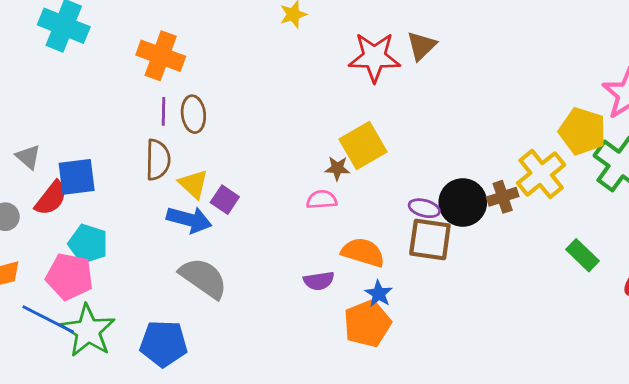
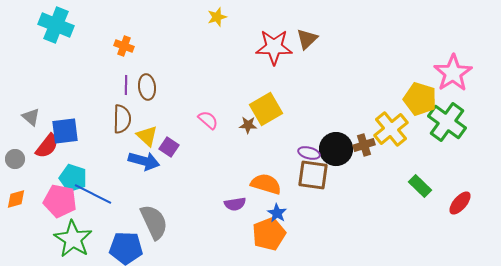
orange cross: (161, 56) -> (124, 46), size x0.6
pink semicircle: (322, 200) -> (208, 120), moved, turned 45
gray semicircle: (203, 278) -> (154, 222), moved, turned 30
blue line: (48, 319) -> (93, 194), moved

